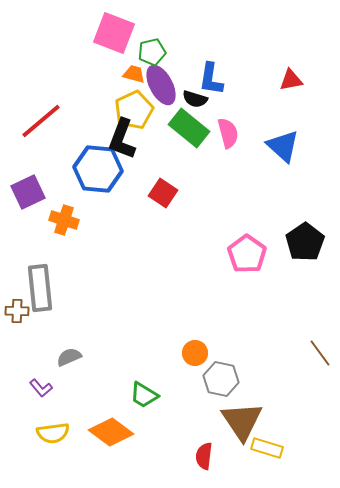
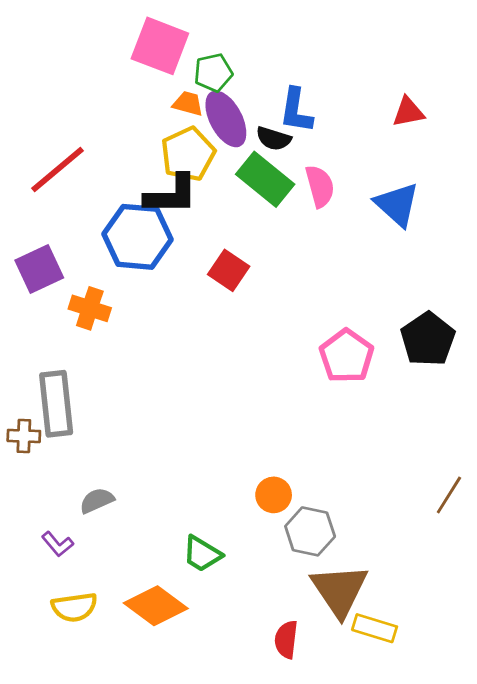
black L-shape: (122, 139) -> (171, 195), turned -111
brown line: (320, 353) -> (449, 495), turned 68

